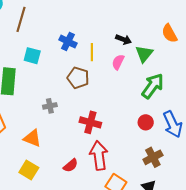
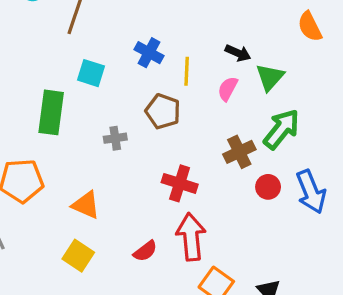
orange semicircle: (169, 33) -> (310, 27), moved
gray cross: (50, 106) -> (115, 138), moved
brown cross: (153, 157) -> (239, 152), moved

